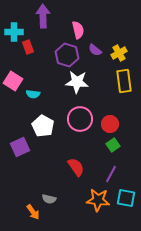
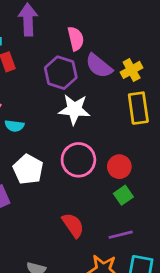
purple semicircle: (95, 50) -> (99, 66), size x1.5
purple line: (111, 174) -> (121, 235), turned 48

